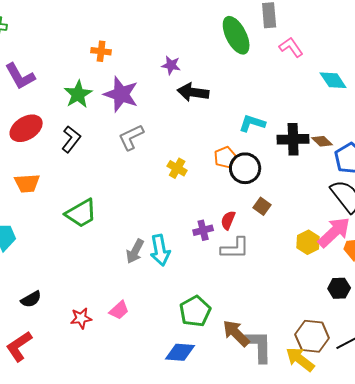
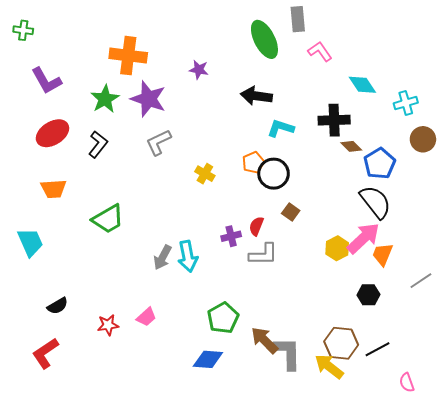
orange cross: (101, 51) -> (128, 56), size x1.8
black arrow: (193, 92) -> (256, 96), moved
black cross: (293, 139) -> (334, 120), moved

